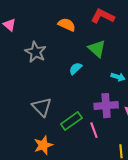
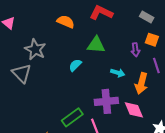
green triangle: (97, 49) -> (96, 45), turned -36
gray triangle: (42, 107) -> (22, 73), moved

